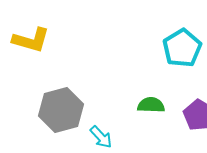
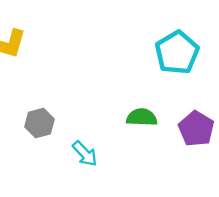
gray hexagon: (61, 110) -> (39, 123), size x0.6

